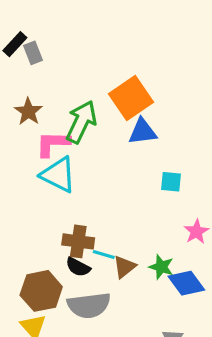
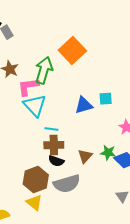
blue triangle: (143, 132) -> (84, 105), moved
cyan triangle: (58, 175) -> (35, 105), turned 30
cyan line: (104, 254) -> (51, 129), moved

